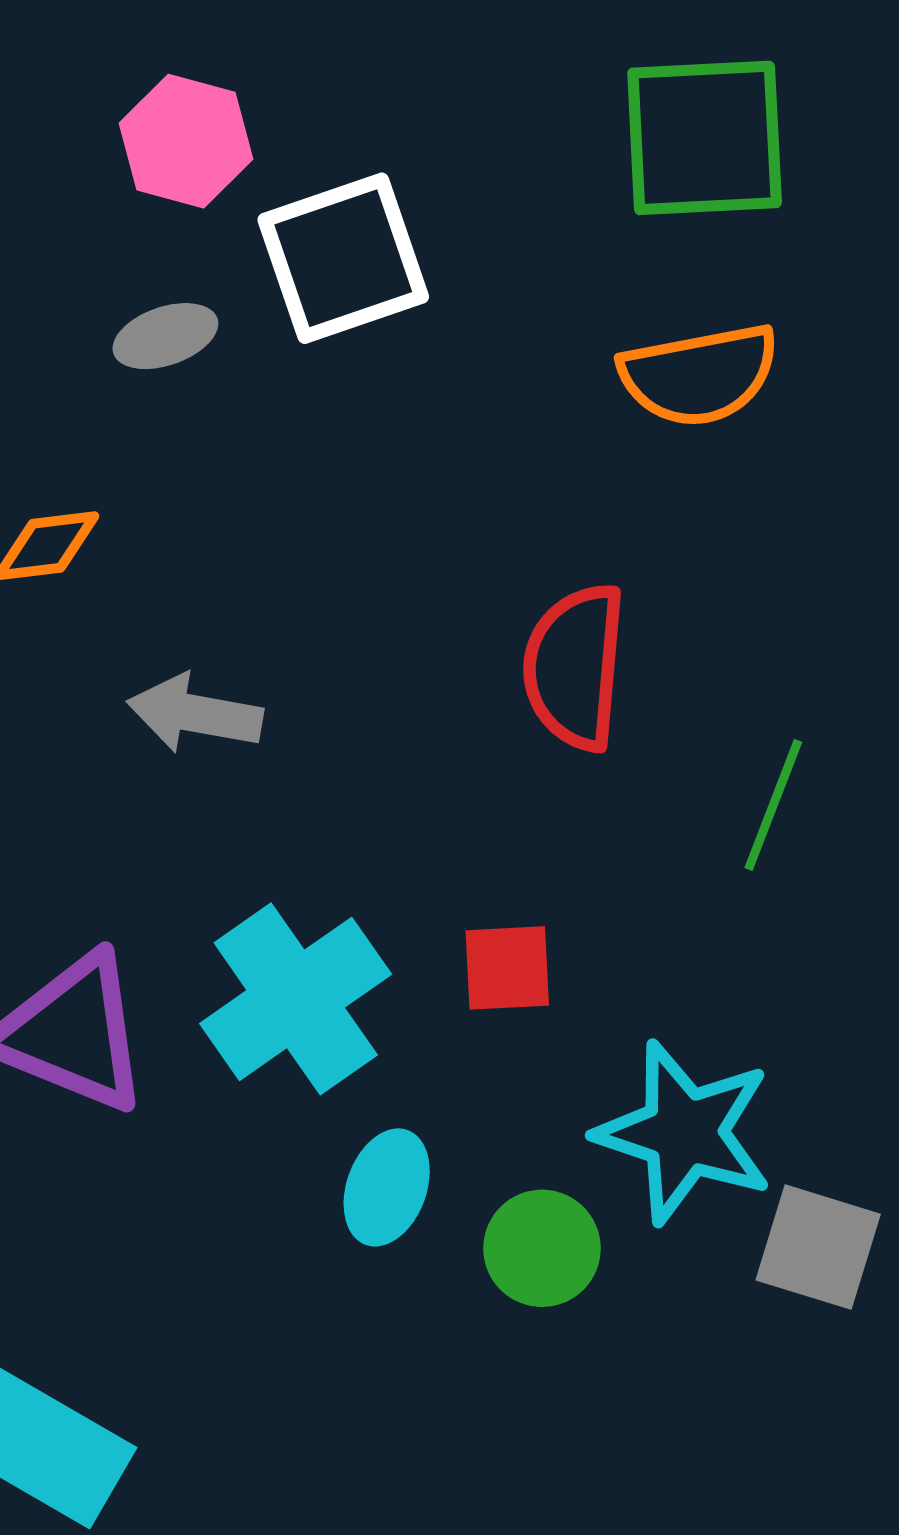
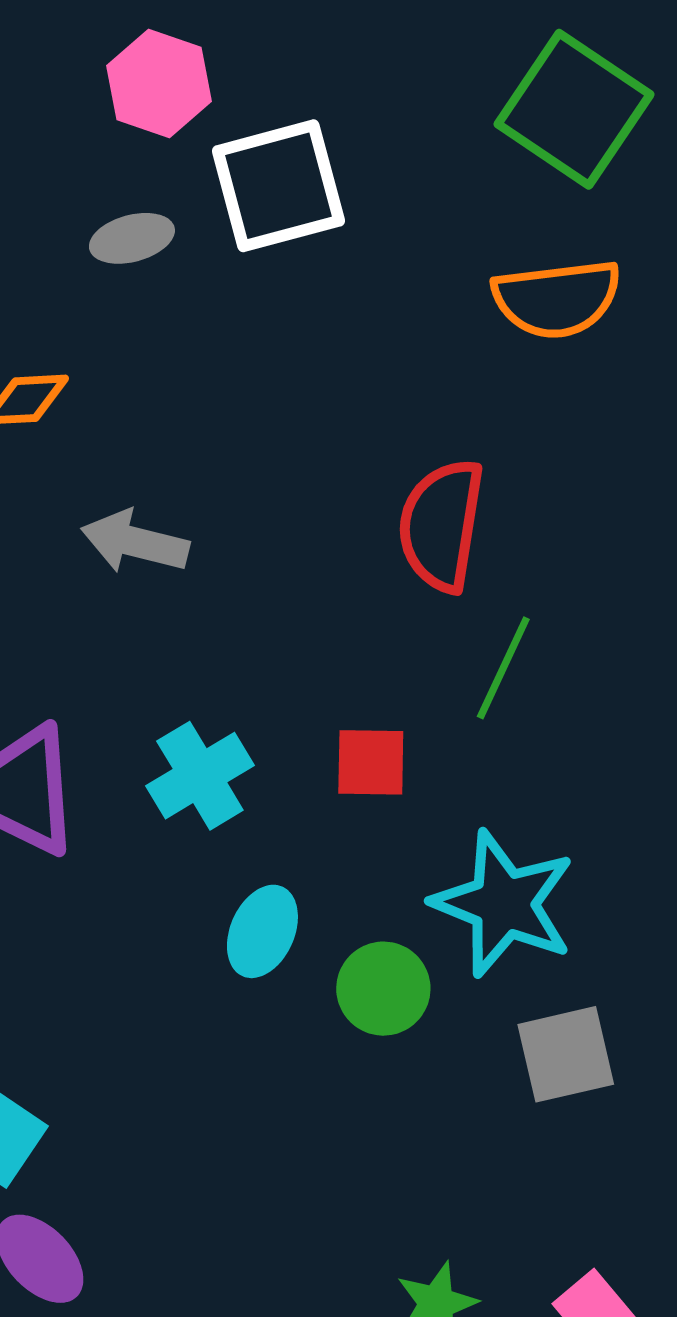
green square: (705, 138) -> (574, 109), turned 33
green line: (773, 805) -> (503, 668), moved
cyan cross: (296, 999) -> (200, 776), size x0.7
gray square: (818, 1247) -> (566, 1054), moved, turned -34

